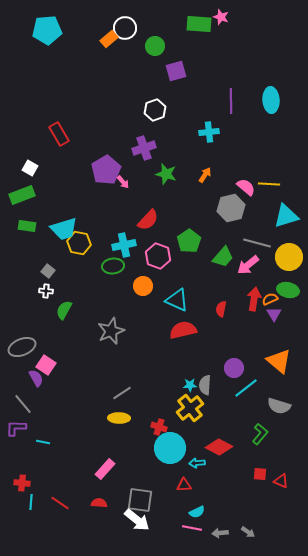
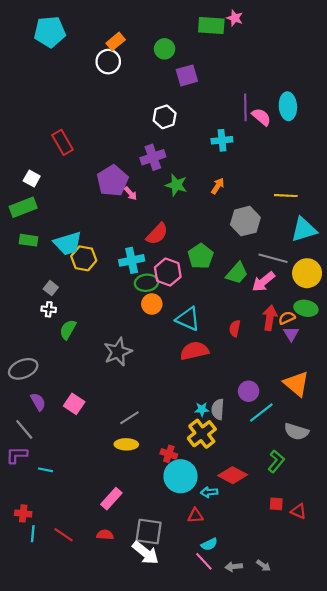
white circle: (125, 28) -> (108, 62), moved
pink semicircle: (246, 187) -> (261, 117), moved
green ellipse: (113, 266) -> (146, 283), moved
pink square: (46, 365) -> (74, 404), moved
pink line: (192, 528) -> (204, 561), turned 36

